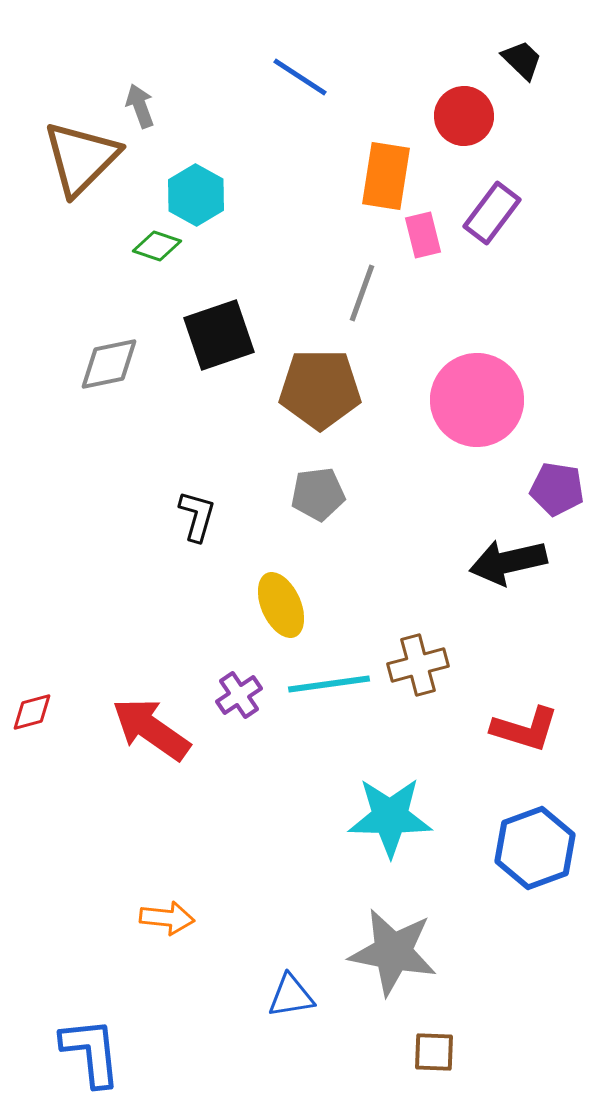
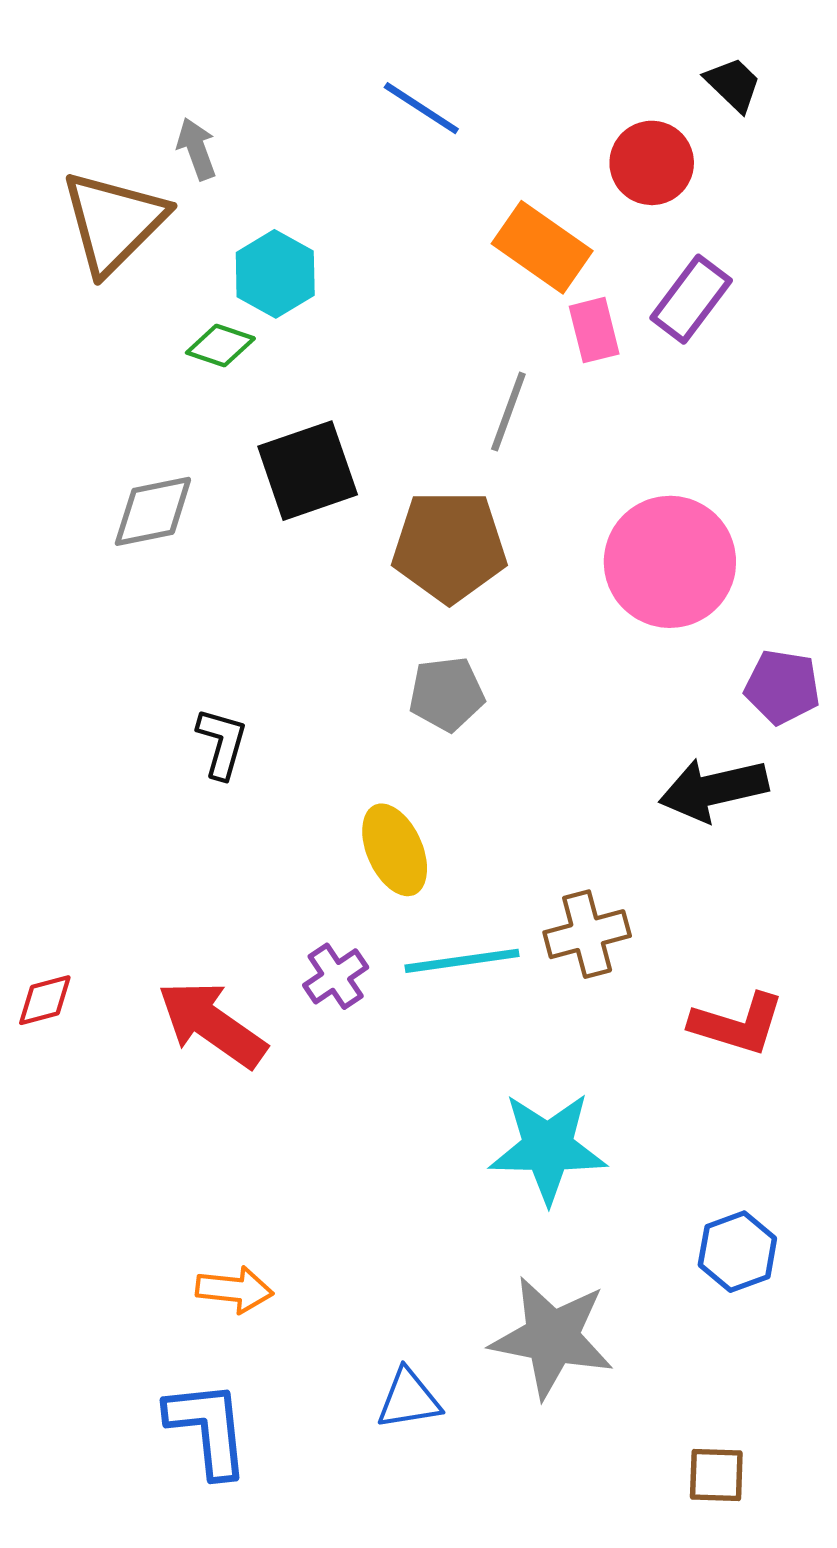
orange rectangle: (386, 176) -> (542, 247), turned -64
black L-shape: (197, 516) -> (222, 743), moved
blue hexagon: (535, 848) -> (737, 1252), moved, size x0.7
blue L-shape: (91, 1052) -> (208, 1429), moved
brown square: (434, 1052) -> (716, 1475), moved

